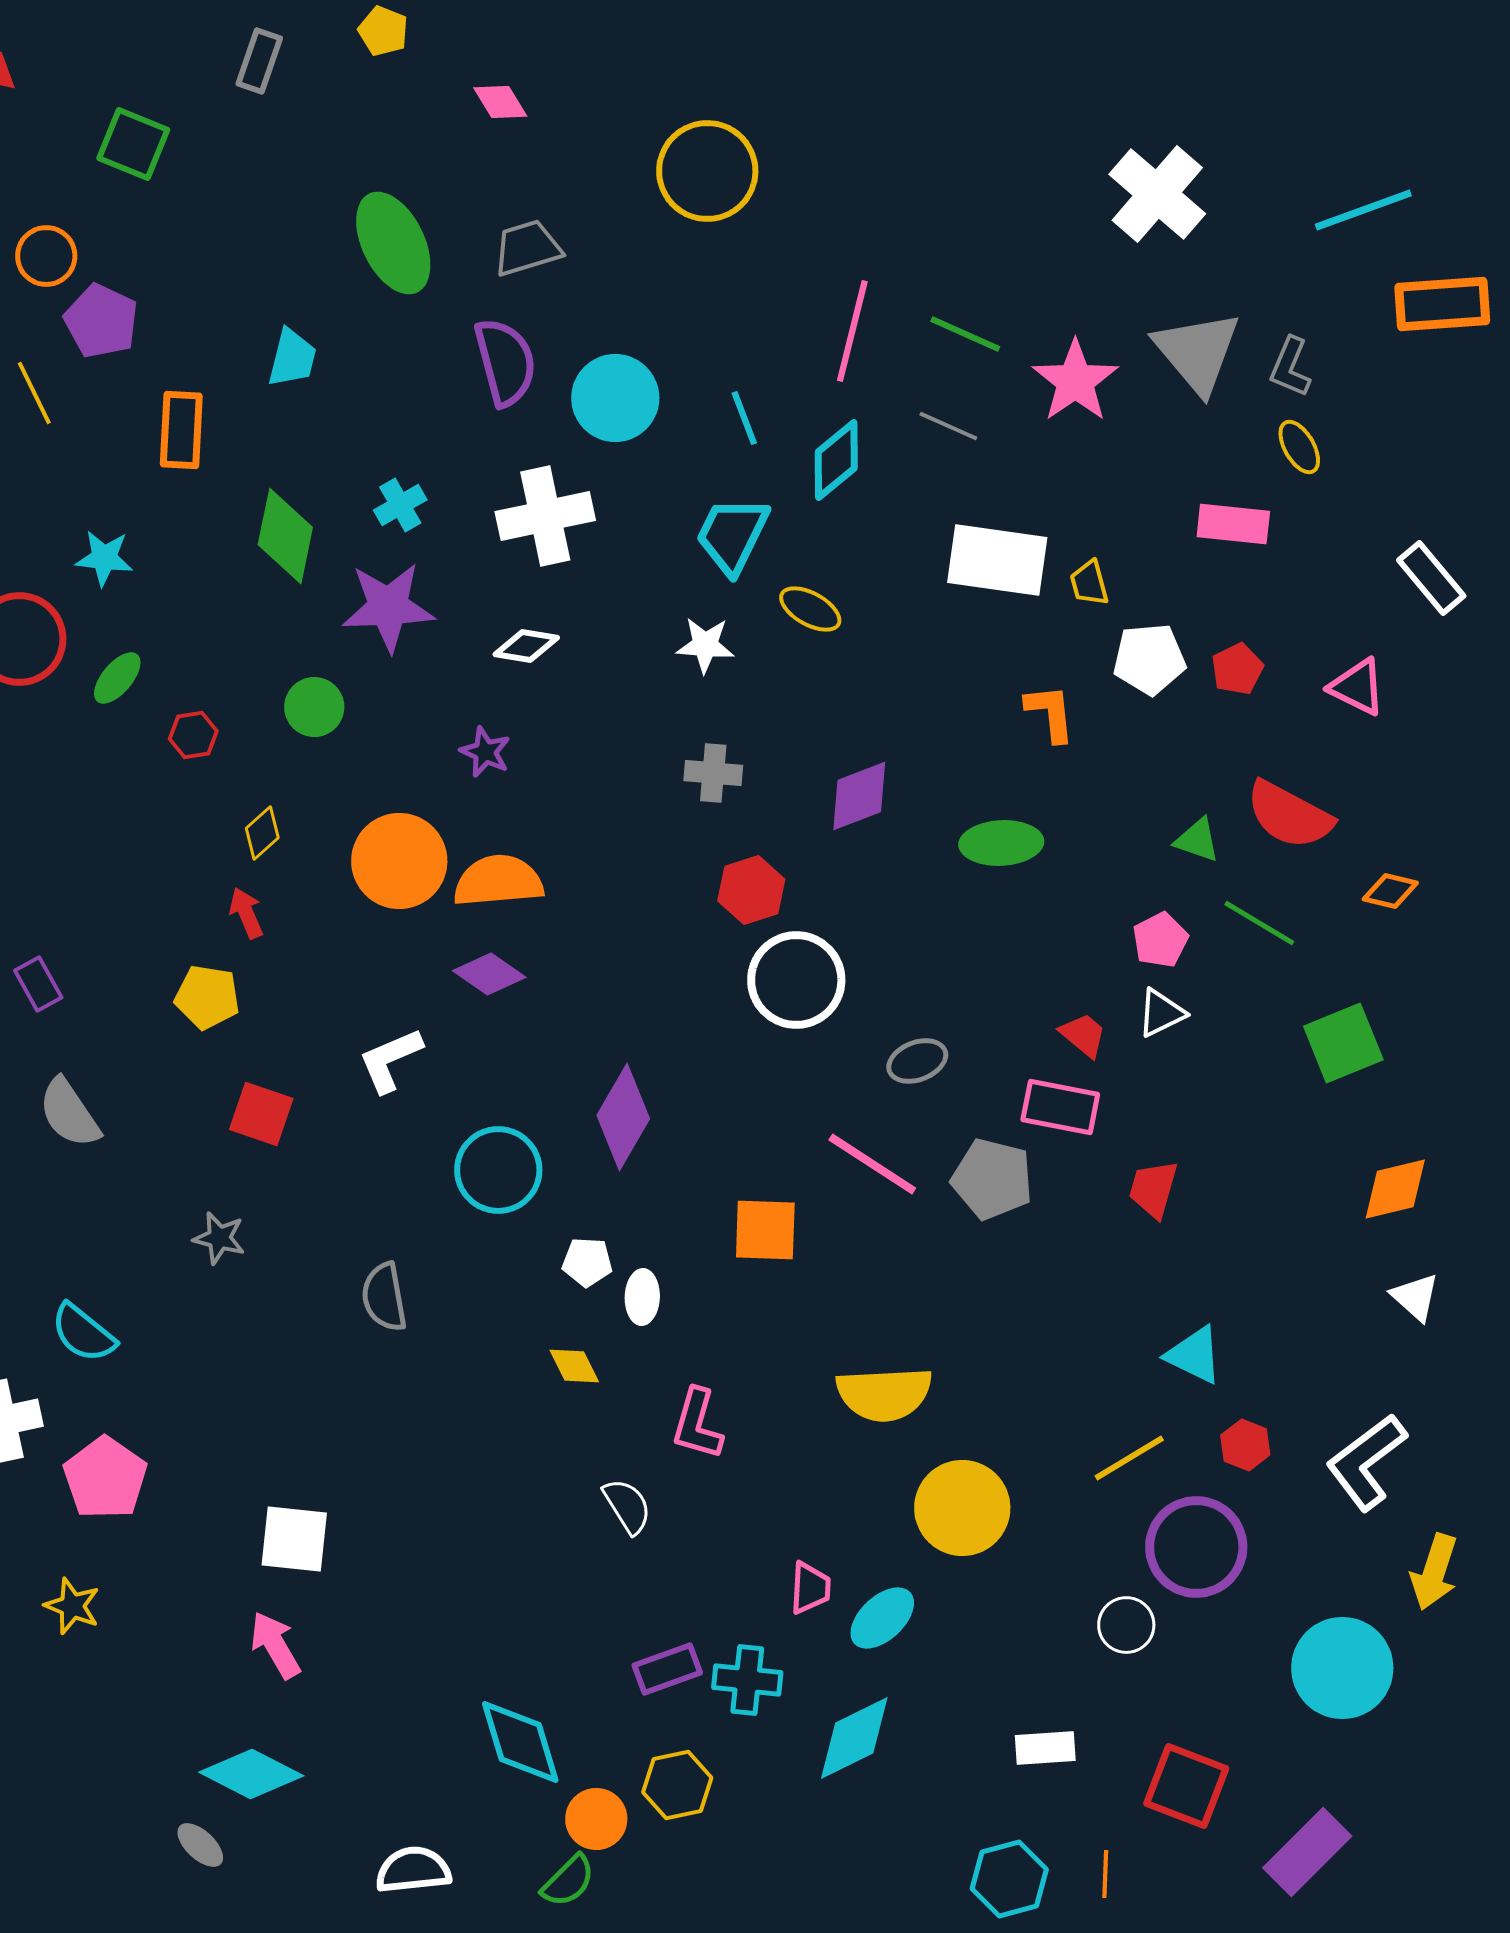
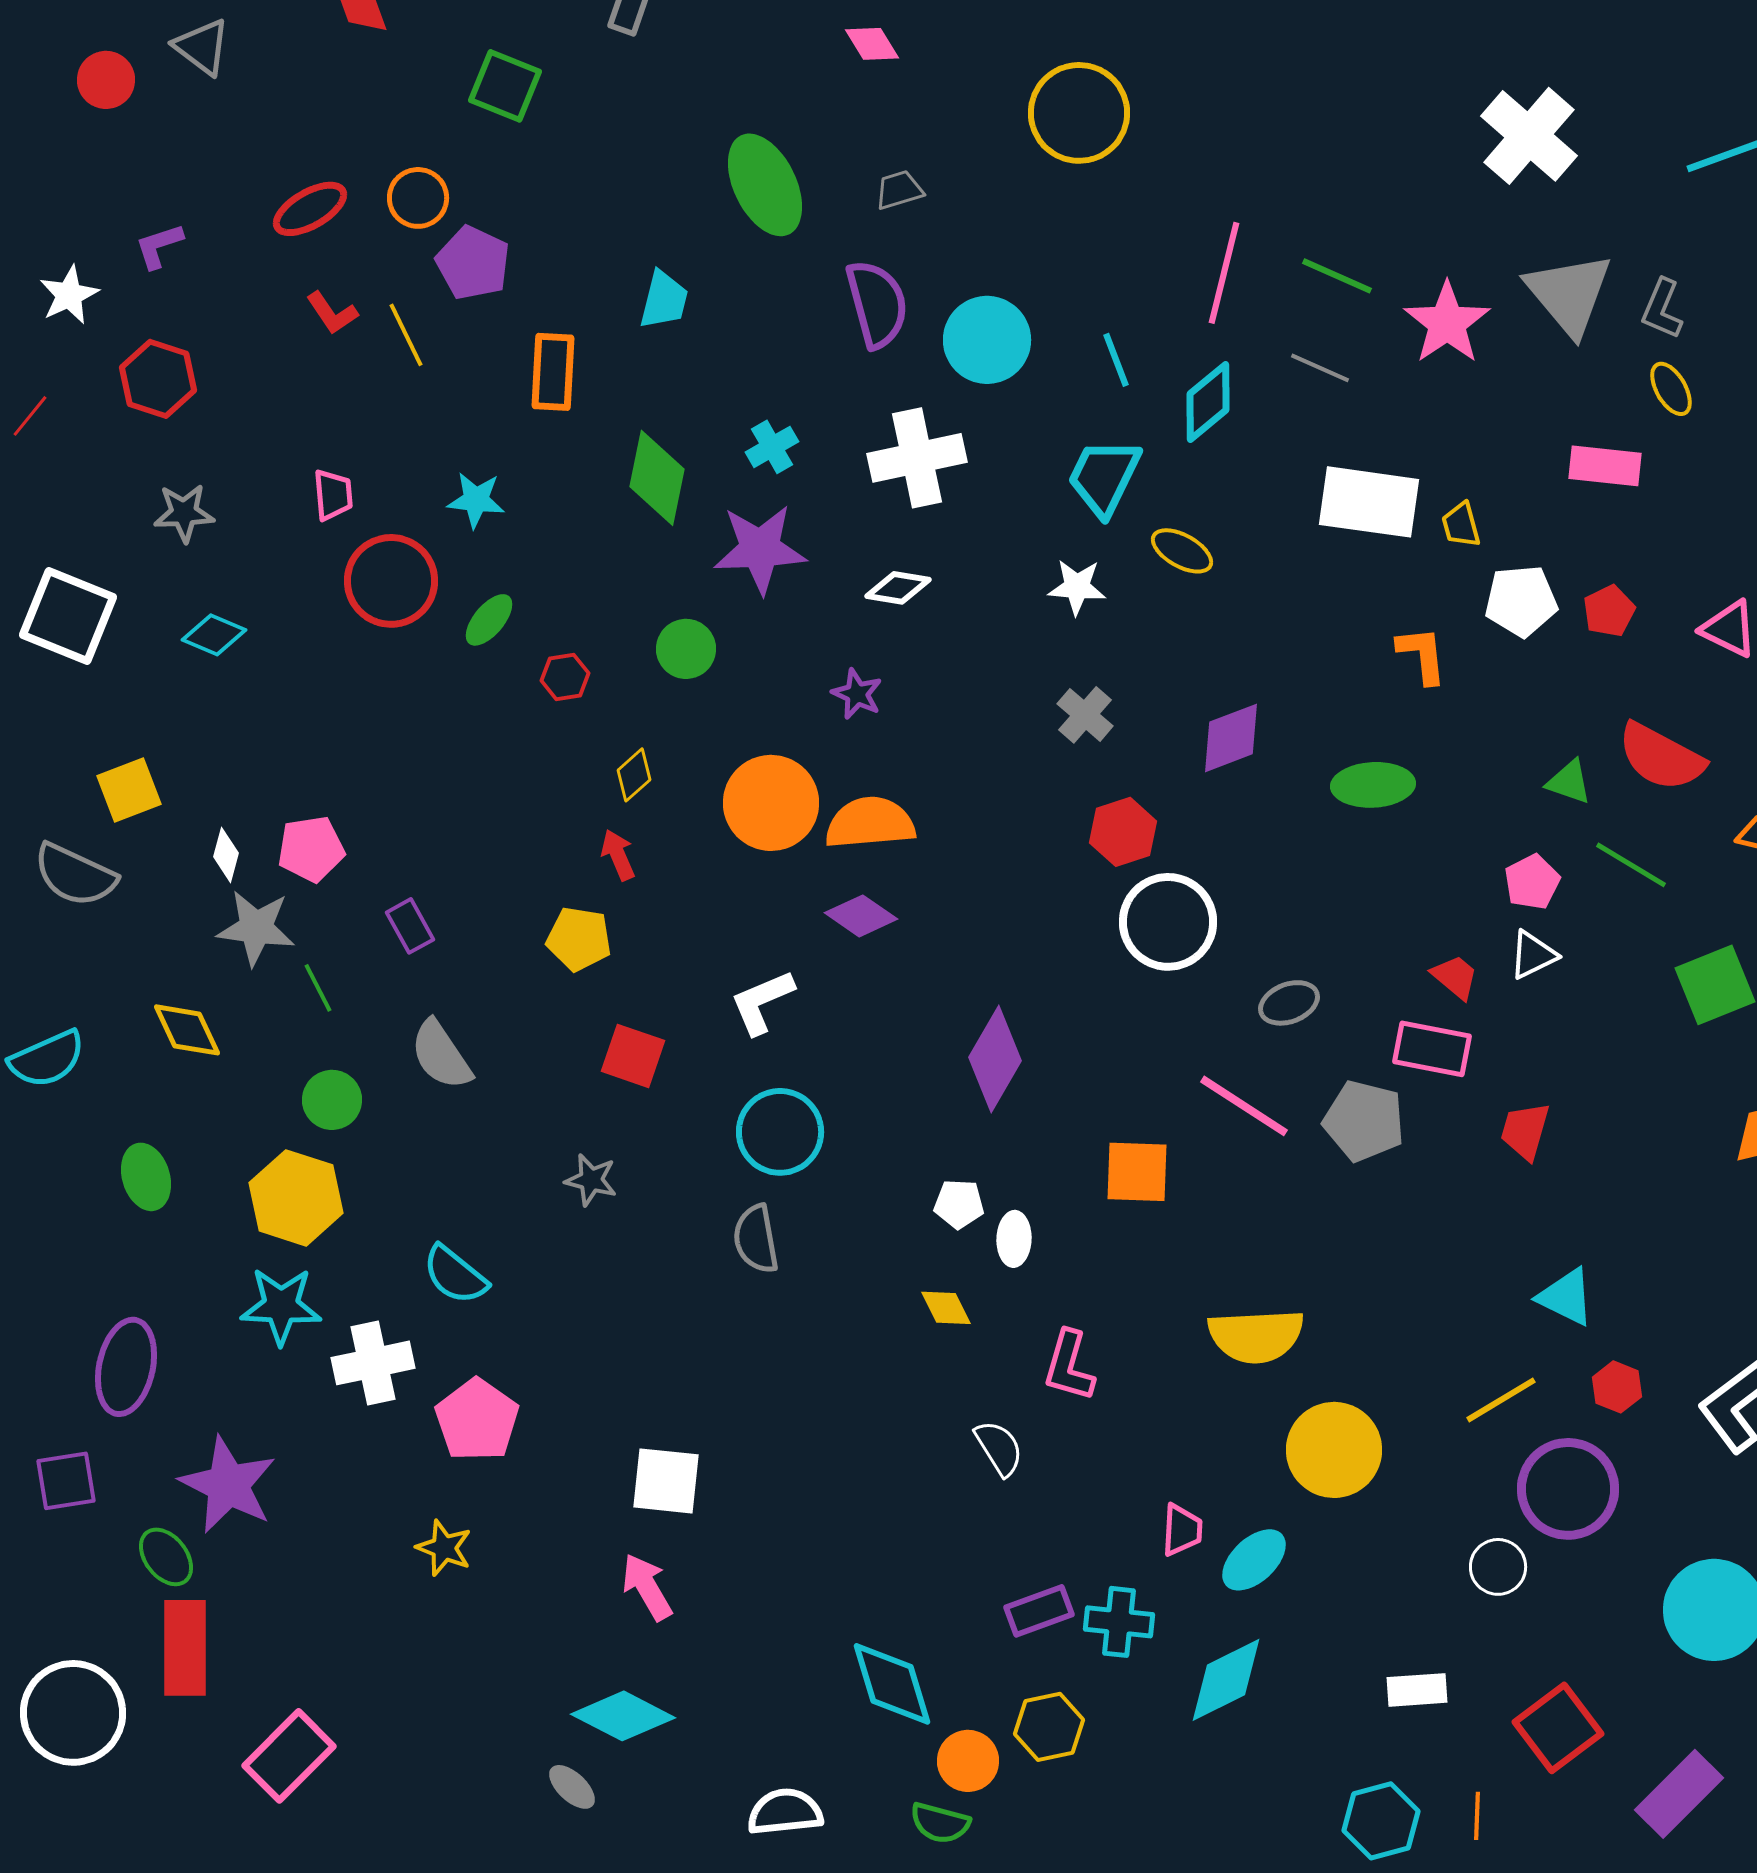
gray trapezoid: (527, 248) -> (899, 190), size x0.7
gray cross: (713, 773) -> (1085, 715), turned 36
cyan circle: (498, 1170) -> (780, 1132), moved
red square: (1186, 1786) -> (1558, 1728), turned 32
green semicircle: (568, 1881) -> (940, 1823), turned 60

